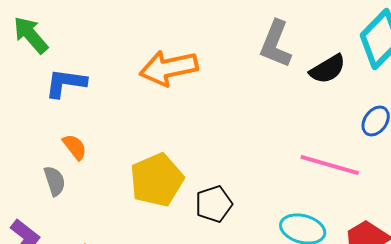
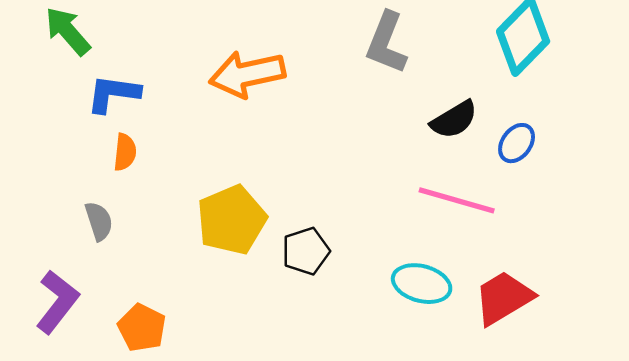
black semicircle: (328, 69) -> (454, 120), moved
orange semicircle: (75, 147) -> (125, 152), moved, turned 44

